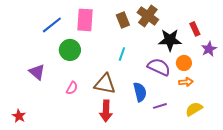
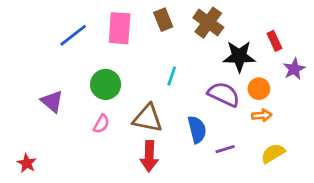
brown rectangle: (123, 20) -> (163, 20), moved
green circle: (70, 50) -> (106, 84), moved

